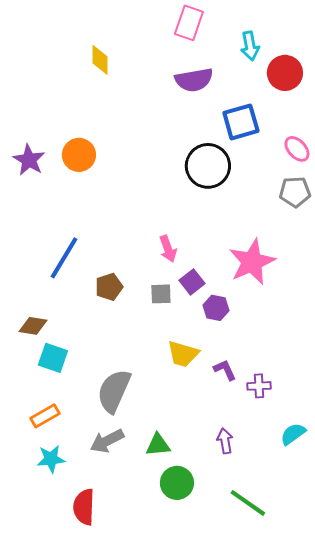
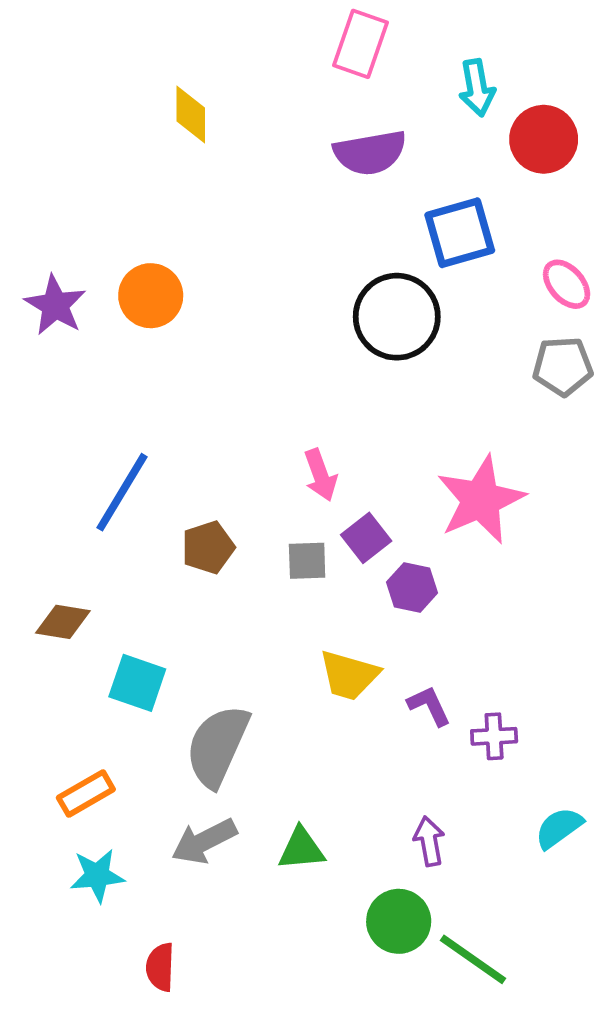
cyan square: (53, 358) -> (137, 683), moved
green circle: (177, 483) -> (399, 921), moved
red semicircle: (84, 507) -> (160, 967), size x0.7

